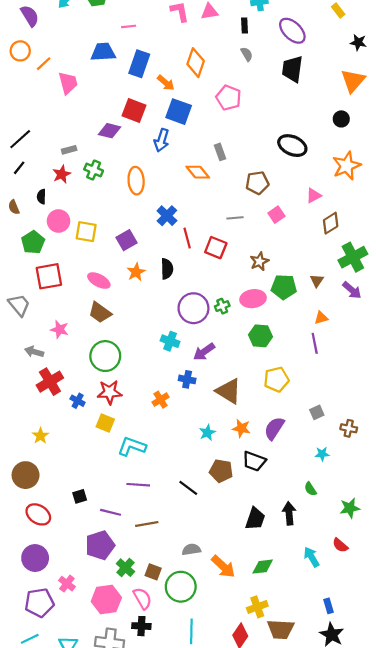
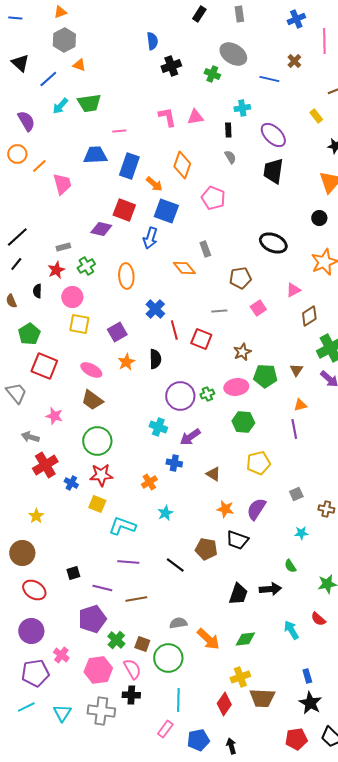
green cross: (94, 170) -> (86, 266), turned 36
pink circle: (58, 221) -> (72, 297), moved
red square: (49, 276) -> (44, 366), turned 32
brown triangle: (229, 391) -> (213, 474), size x0.6
cyan star: (207, 433) -> (165, 513), moved
black arrow: (289, 513) -> (270, 589), turned 90

